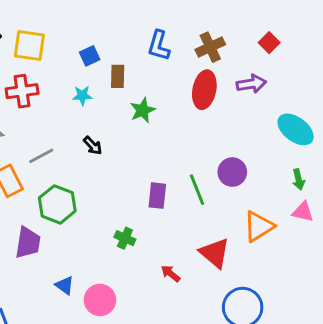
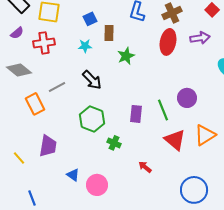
black arrow: (93, 146) -> (92, 80), size x1.5
green hexagon: (57, 204) -> (92, 119), moved
red triangle: (215, 253) -> (175, 140), moved

